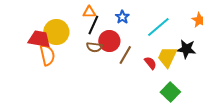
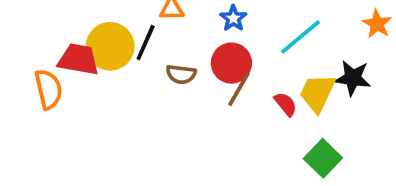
black line: (93, 25) -> (146, 43), moved
red circle: (109, 41) -> (231, 63), moved
orange semicircle: (47, 55) -> (49, 89), moved

